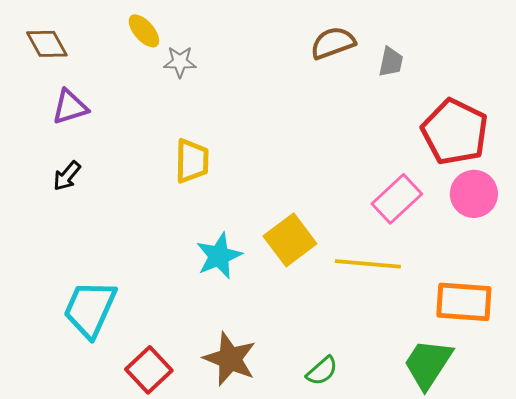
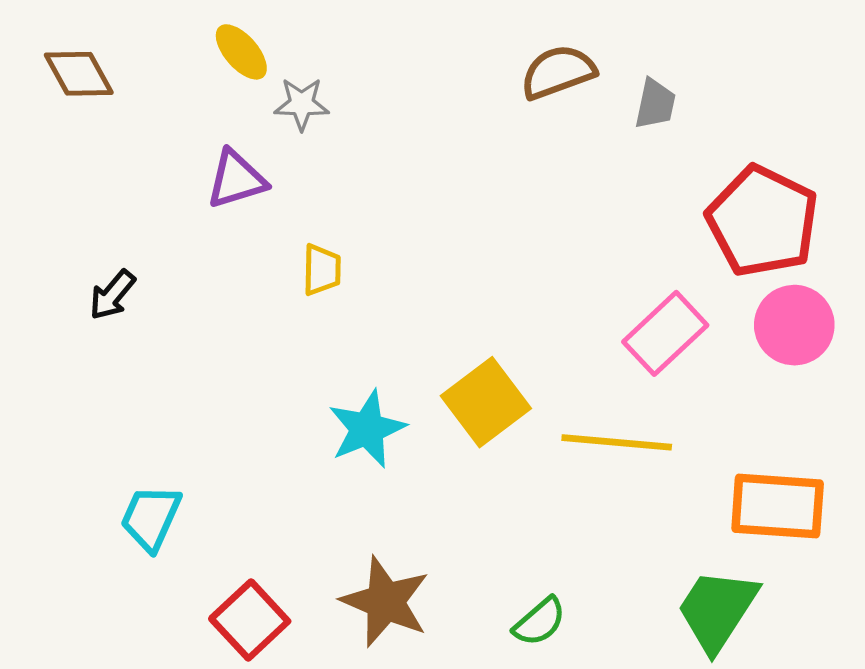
purple triangle: (70, 107) -> (236, 179), moved
yellow trapezoid: (192, 161) -> (322, 270), size x0.7
cyan trapezoid: (90, 309) -> (151, 518), size x0.7

